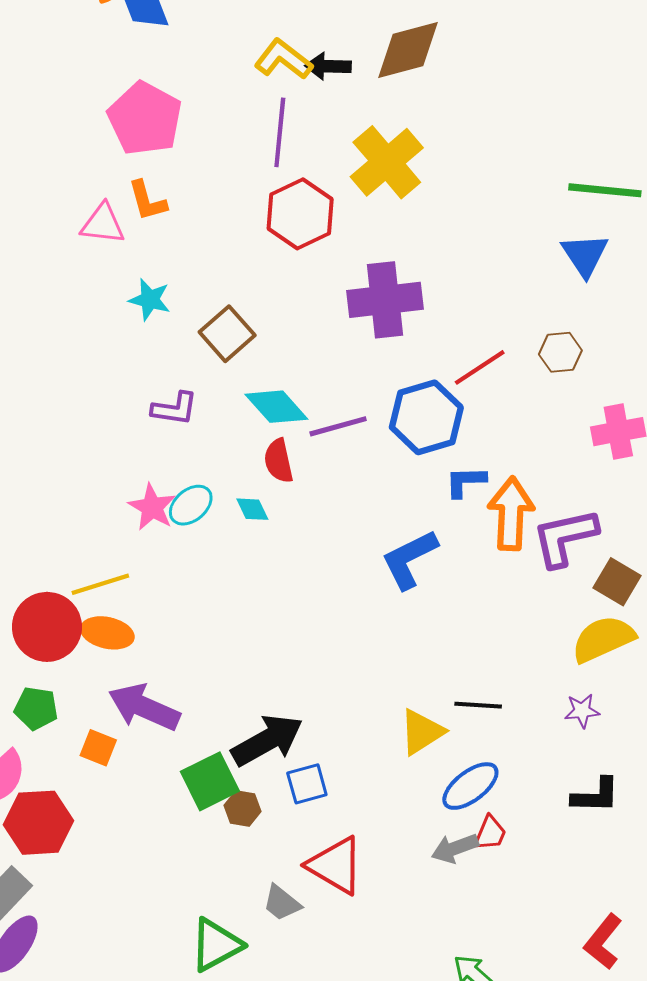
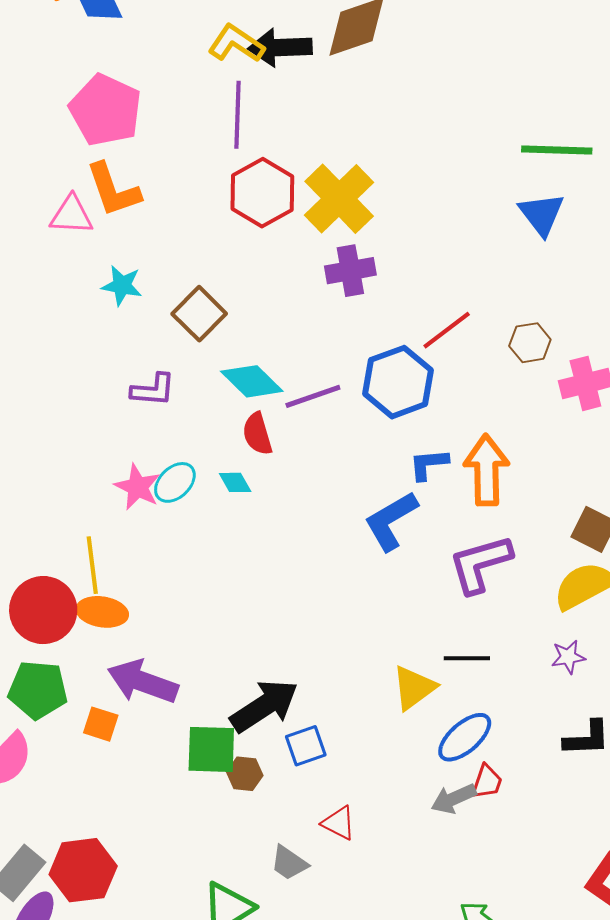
black arrow: (328, 66) -> (280, 47), size x1.4
yellow cross: (387, 162) -> (339, 199), moved
orange L-shape: (147, 201) -> (113, 190), size x1.4
purple cross: (385, 300) -> (350, 271), size x0.7
brown hexagon: (560, 352) -> (530, 343), moved
blue L-shape: (465, 482) -> (429, 464), moved
purple L-shape: (565, 537) -> (480, 564), moved
yellow line: (100, 584) -> (92, 565), turned -76
green pentagon: (36, 708) -> (38, 690), size x1.4
green square: (210, 781) -> (211, 749), turned 32
red hexagon: (38, 823) -> (83, 870), moved
red triangle: (335, 865) -> (339, 823), size x0.6

